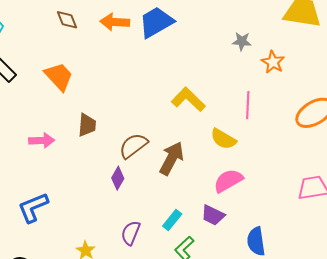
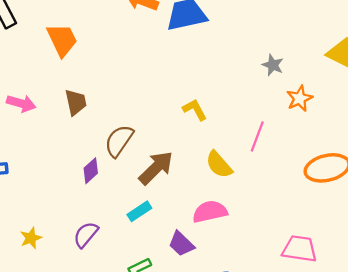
yellow L-shape: (188, 99) -> (195, 110), size x0.7
brown trapezoid: (87, 125) -> (76, 102), turned -35
brown semicircle: (133, 146) -> (119, 141), turned -36
cyan rectangle: (172, 220) -> (139, 211), moved

